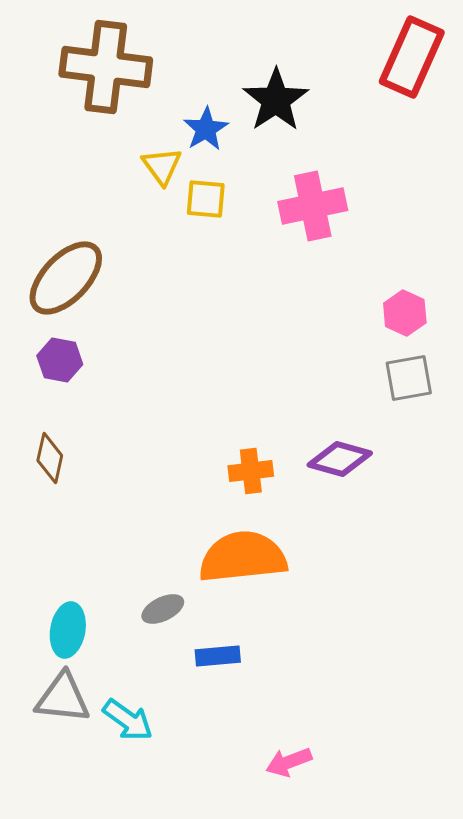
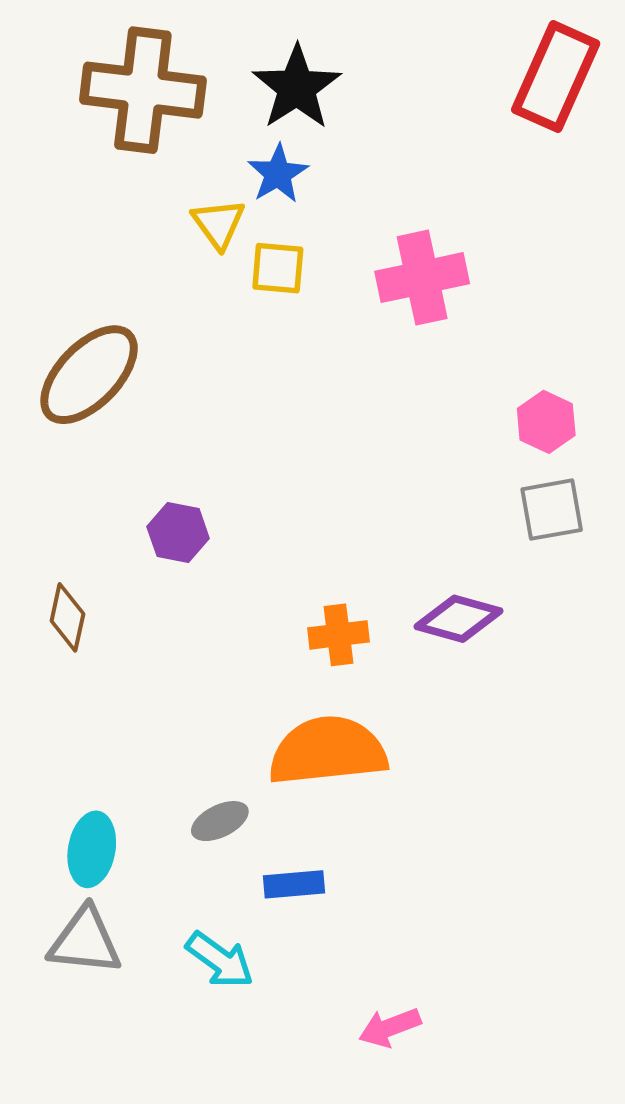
black star: (276, 100) -> (297, 87), moved
purple hexagon: (60, 360) -> (178, 532), moved
cyan arrow: (128, 720) -> (220, 960), moved

